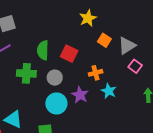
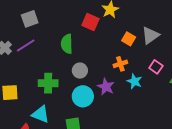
orange square: (104, 40) -> (129, 39), moved
red square: (69, 54) -> (90, 22), moved
pink square: (135, 66) -> (156, 67), moved
green cross: (26, 73) -> (48, 83), moved

